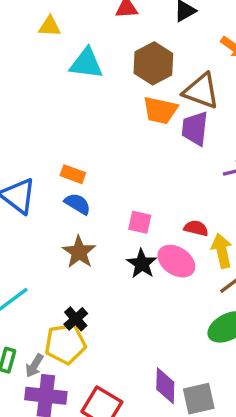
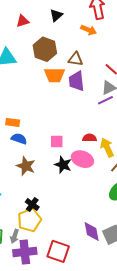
brown triangle: (201, 91) -> (75, 59), size x0.7

